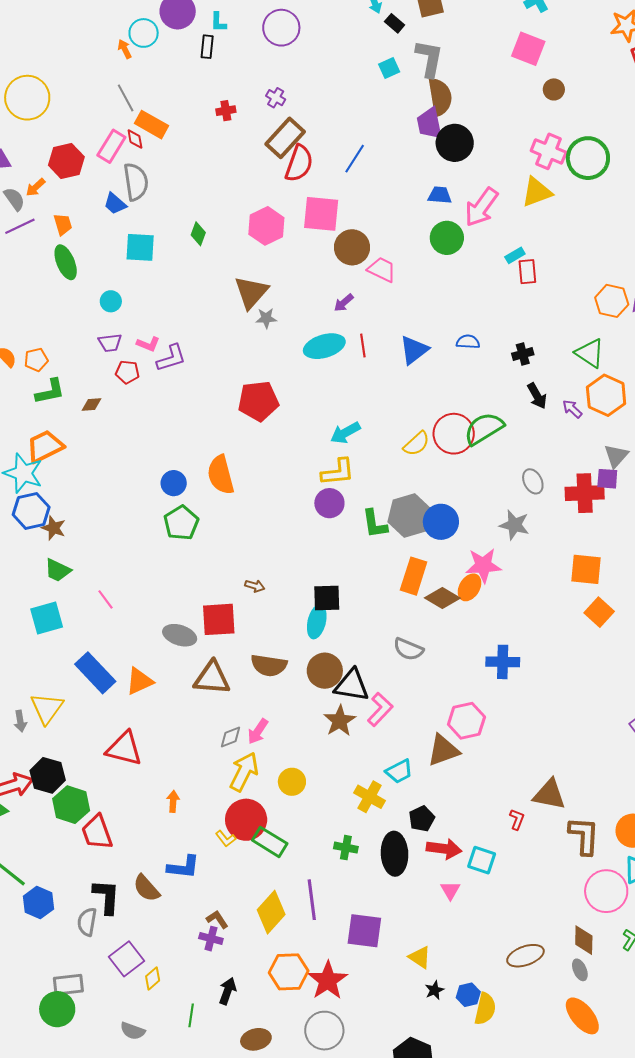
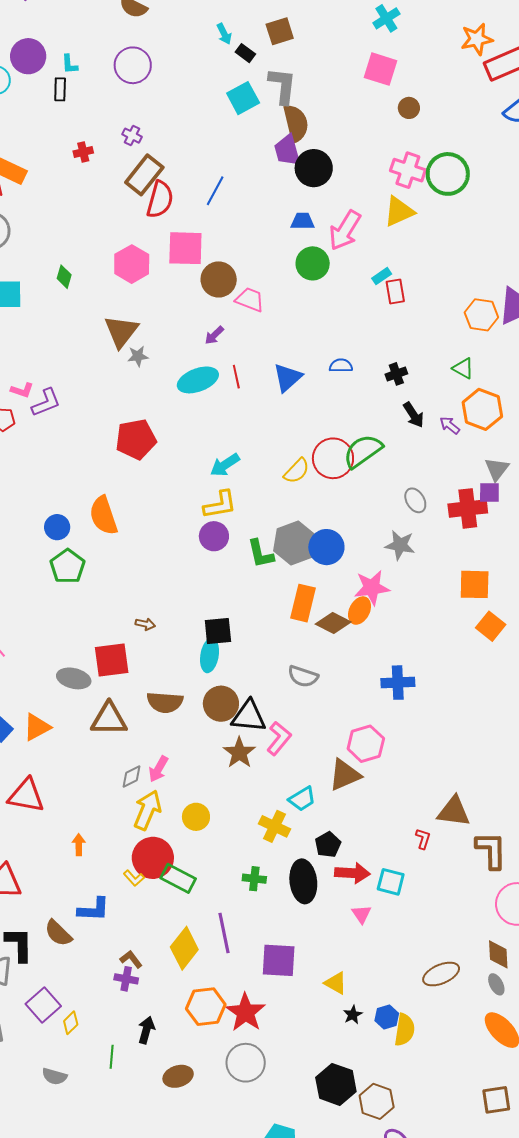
cyan square: (389, 68) -> (243, 98), size x1.5
green triangle: (590, 353) -> (463, 368), size x0.7

